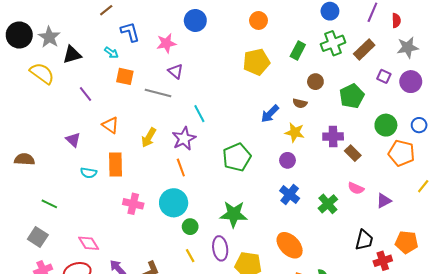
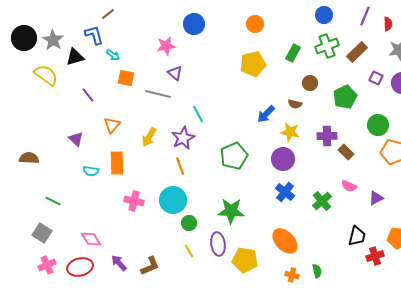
blue L-shape: (130, 32) -> (94, 35), moved
orange triangle: (110, 125) -> (112, 125), turned 36
purple circle: (287, 160) -> (283, 159), size x1.5

